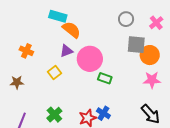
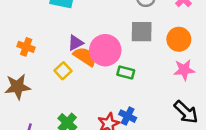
orange semicircle: (71, 30) -> (85, 57), moved
gray square: (136, 45) -> (142, 32), moved
brown star: (17, 82) -> (18, 87), size x1.5

